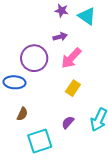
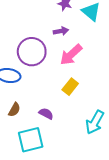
purple semicircle: (68, 122) -> (46, 114), moved, turned 72

